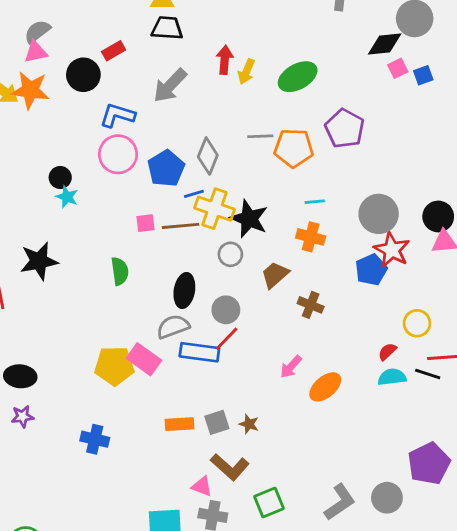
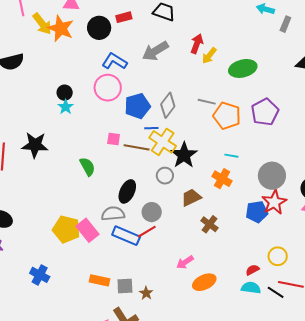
green semicircle: (120, 271) -> (87, 167), turned -36

